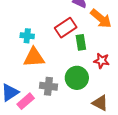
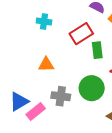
cyan cross: (27, 36) -> (44, 22), moved
orange triangle: (34, 57) -> (46, 65), size x0.7

